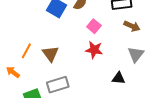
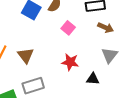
red star: (94, 50) -> (70, 62), moved

